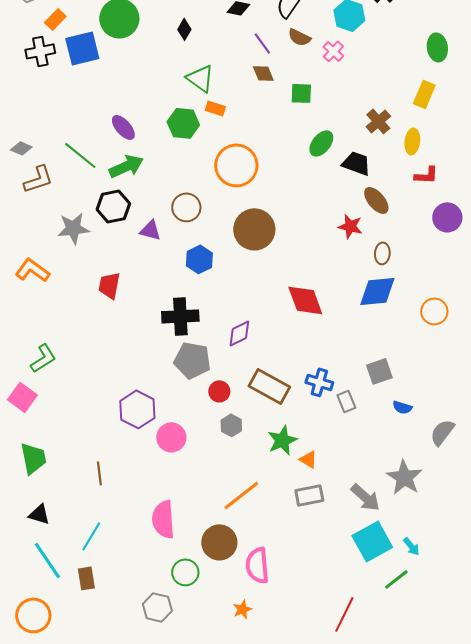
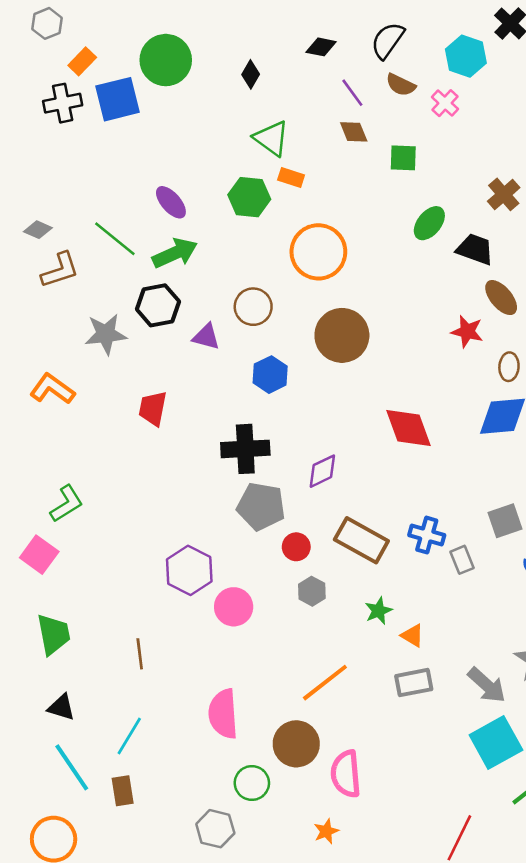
green star: (282, 440) -> (378, 611), size x0.7

